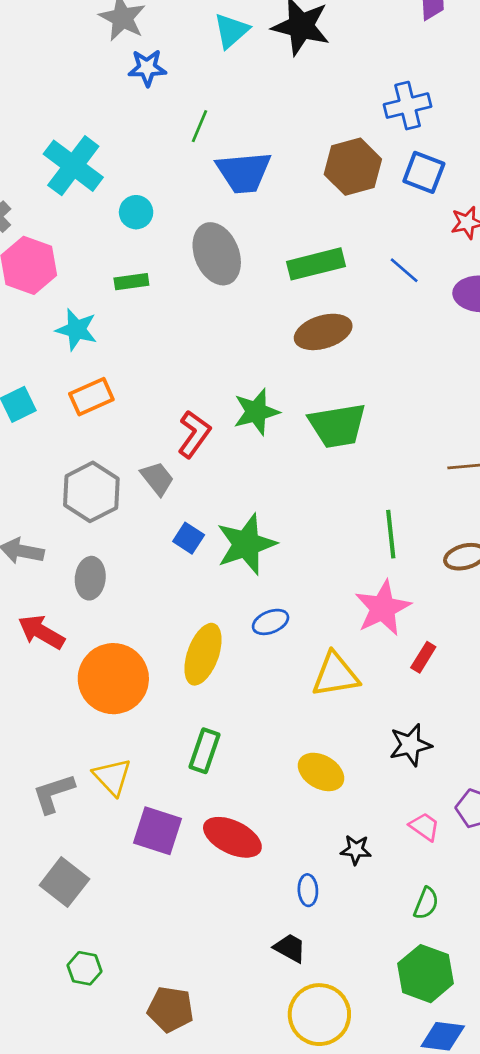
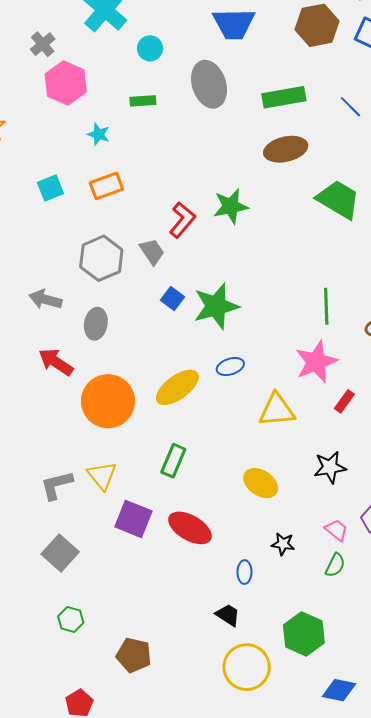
cyan star: (76, 330) -> (99, 134), size x0.7
green trapezoid: (337, 426) -> (338, 199), moved, turned -144
yellow ellipse: (203, 654) -> (177, 387), turned 30
green semicircle: (426, 903) -> (335, 565), moved
green hexagon: (426, 974) -> (304, 634), moved

